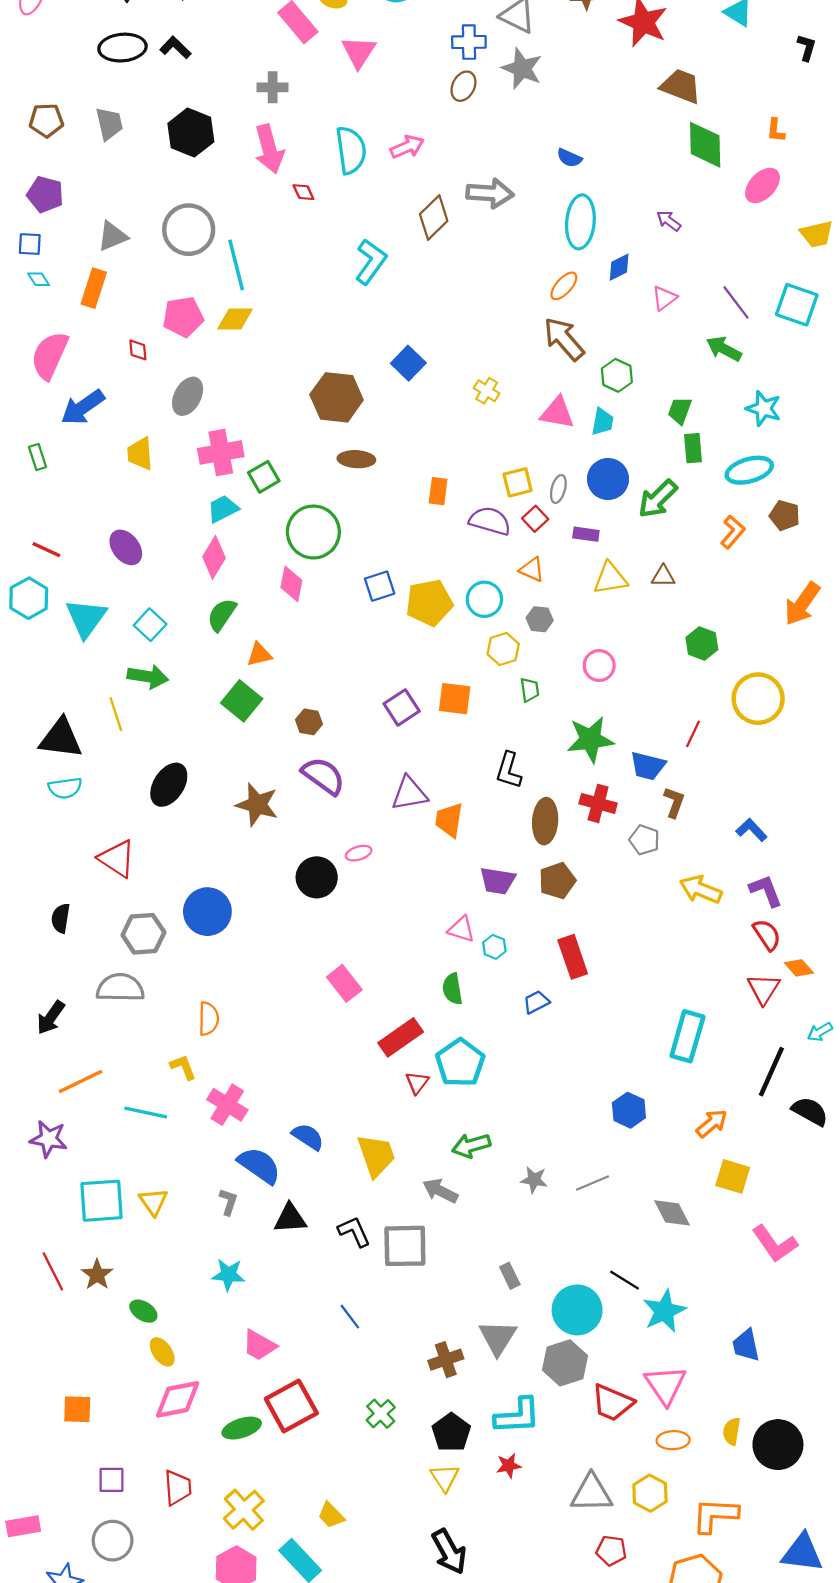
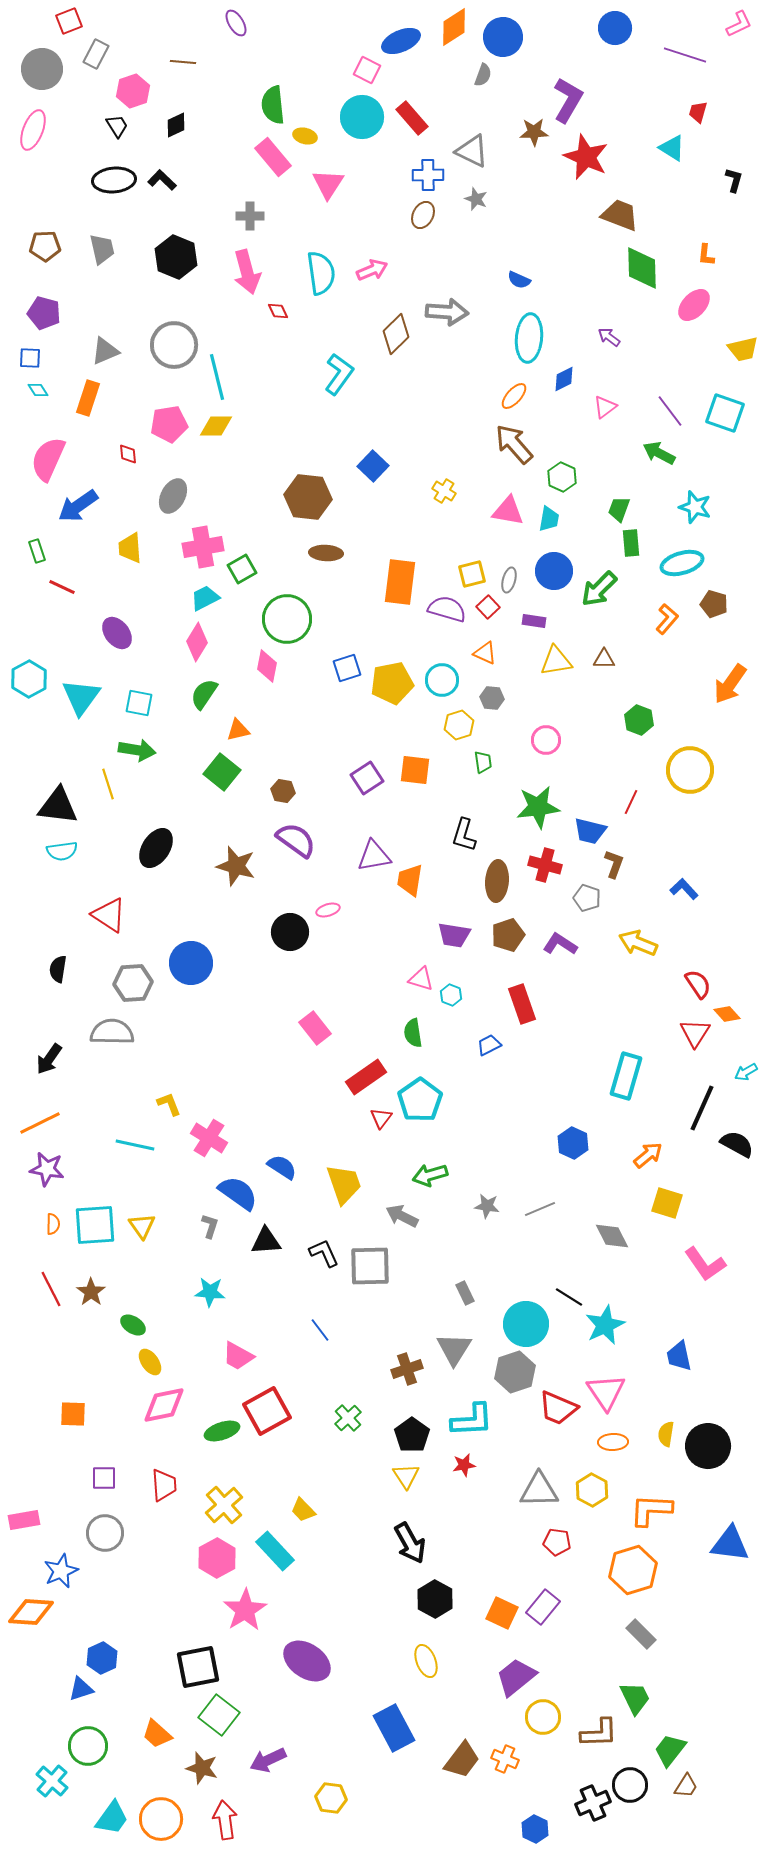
gray star: (522, 69) -> (476, 199), size x0.6
orange rectangle: (438, 491) -> (400, 582), size x1.8
red line: (46, 550) -> (62, 587), moved
cyan square: (150, 625) -> (139, 703), turned -32
purple L-shape: (766, 891) -> (560, 944), moved, turned -36
orange semicircle: (209, 1019) -> (53, 1224), moved, size x0.7
orange line: (81, 1082) -> (40, 1123), moved

